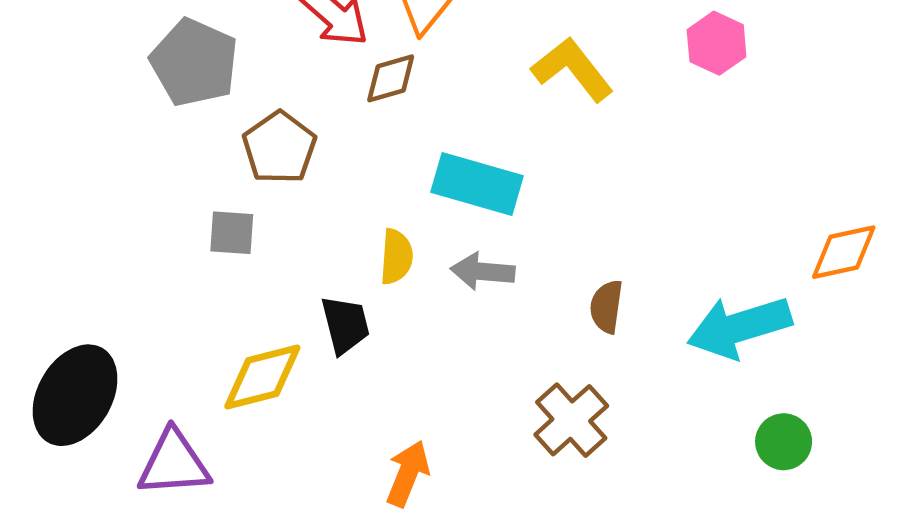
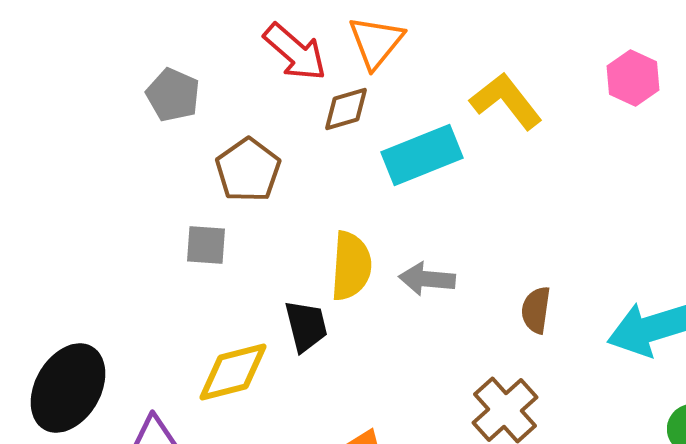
gray pentagon: (194, 62) -> (173, 95), size x0.7
cyan rectangle: (477, 184) -> (422, 155), moved, turned -38
yellow semicircle: (396, 257) -> (351, 266), size x1.4

